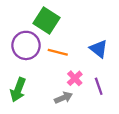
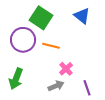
blue triangle: (99, 49) -> (82, 16), moved
purple line: (99, 86) -> (87, 88), moved

